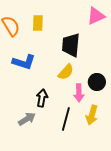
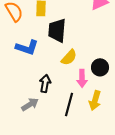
black trapezoid: (71, 45) -> (57, 30), moved

